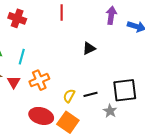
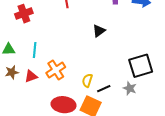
red cross: (17, 18) -> (24, 14), turned -30
red triangle: (14, 82) -> (31, 76), turned 48
black line: (91, 94) -> (104, 89), moved

